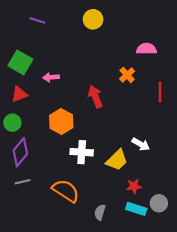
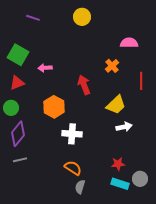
white arrow: (141, 144) -> (124, 127), turned -42
yellow trapezoid: (117, 160) -> (116, 105), moved
orange semicircle: (66, 191) -> (73, 168), moved, size x0.7
gray semicircle: (100, 212) -> (80, 187), moved

